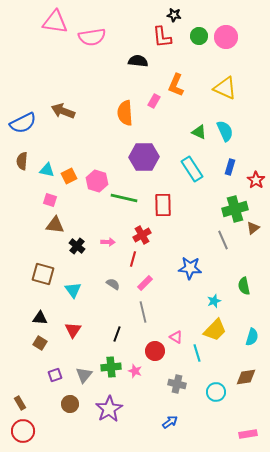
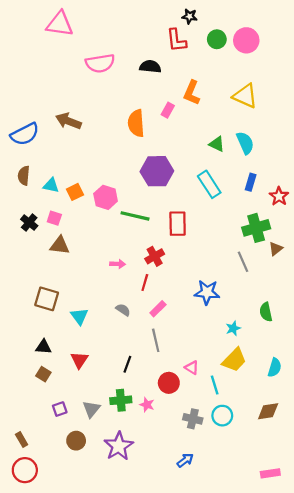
pink semicircle: (92, 37) -> (100, 63), moved
black cross: (77, 246) -> (29, 223), moved
cyan circle: (216, 392) -> (222, 416), moved

